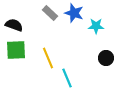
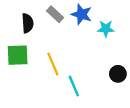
black semicircle: (14, 25) -> (28, 23), moved, turned 66
black circle: (106, 58) -> (118, 74), moved

